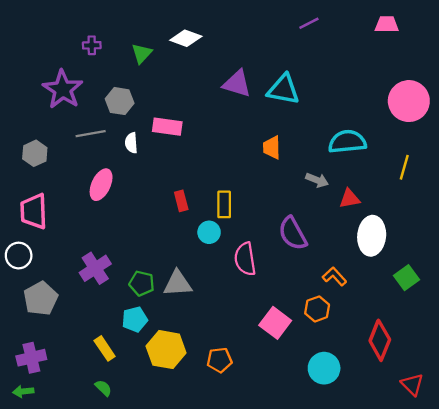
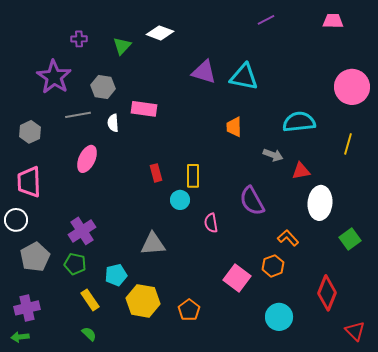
pink semicircle: (245, 259) -> (211, 223), size x0.7
green pentagon: (142, 283) -> (75, 264), moved
orange pentagon: (220, 360) -> (189, 310), turned -30

